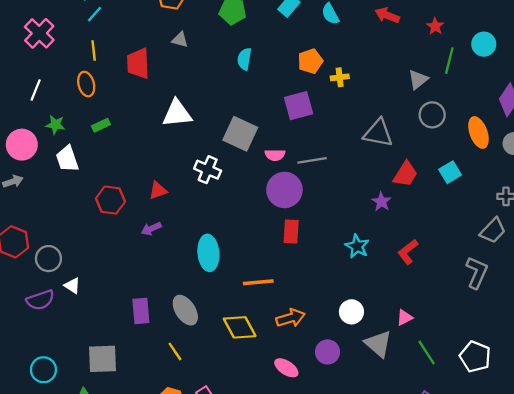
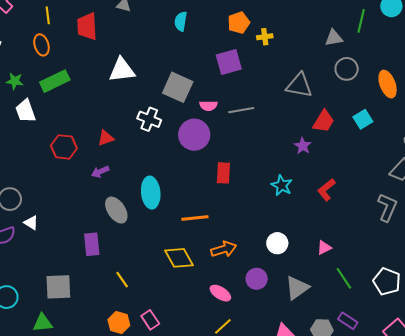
gray triangle: (418, 79) -> (334, 38), turned 30
green rectangle: (101, 125) -> (55, 81), size x1.8
purple circle: (284, 190) -> (194, 135), moved
gray ellipse: (185, 310) -> (116, 210), moved
gray triangle: (378, 344) -> (297, 288), moved, turned 44

